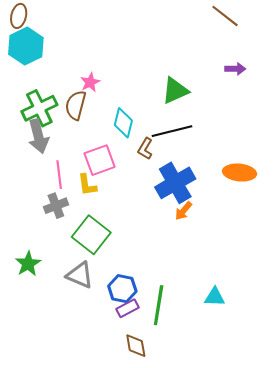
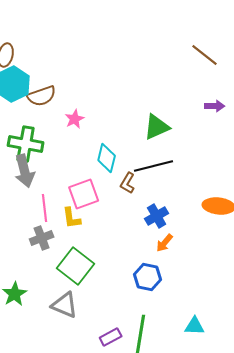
brown semicircle: (76, 105) -> (42, 96), moved, turned -124
green cross: (39, 108) -> (26, 144), turned 36
blue cross: (175, 183) -> (157, 216), size x0.6
blue hexagon: (122, 289) -> (148, 277), moved

